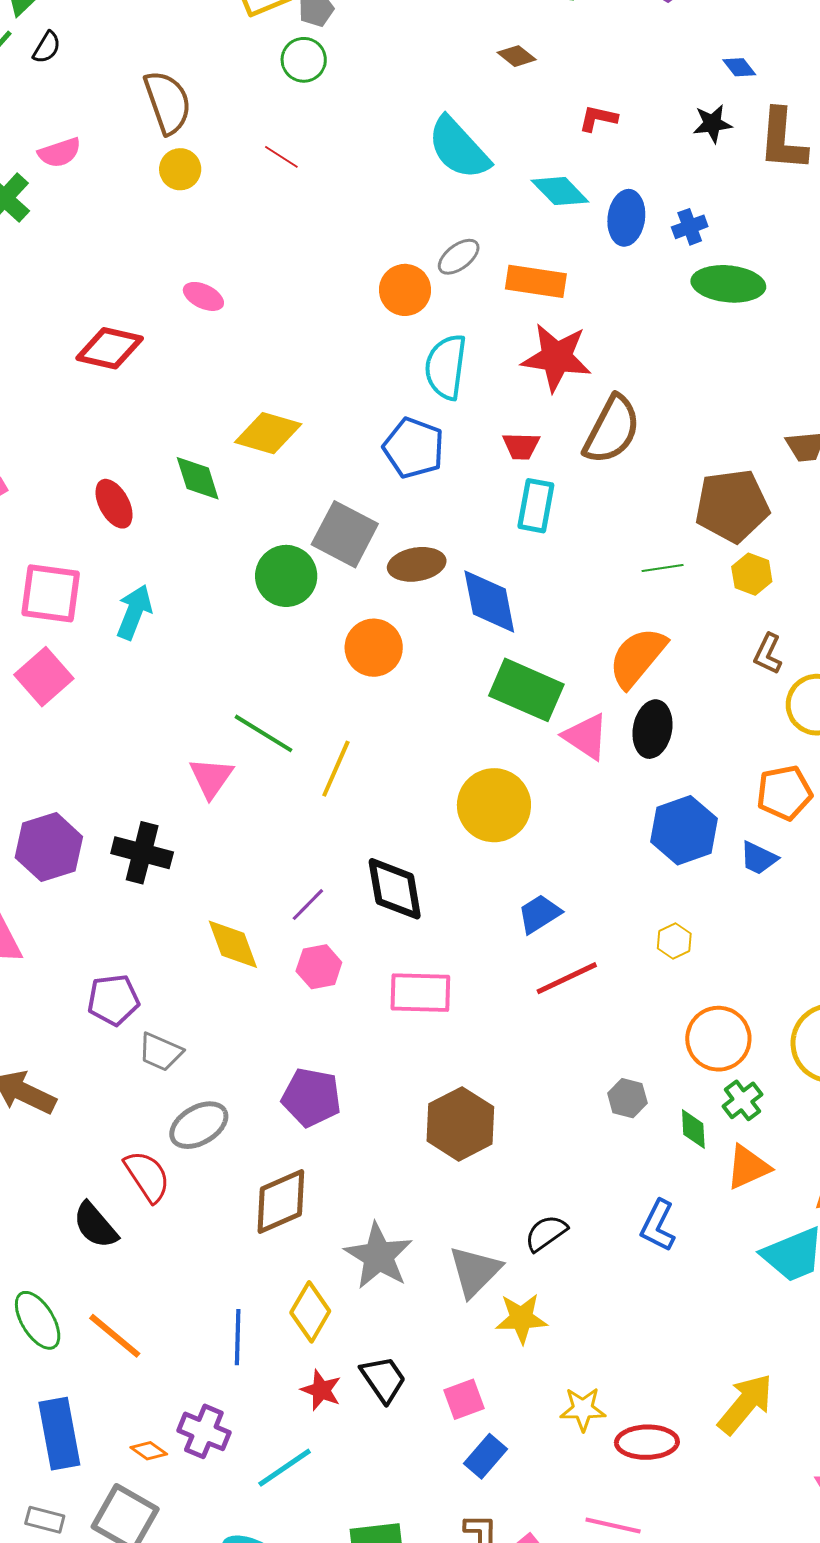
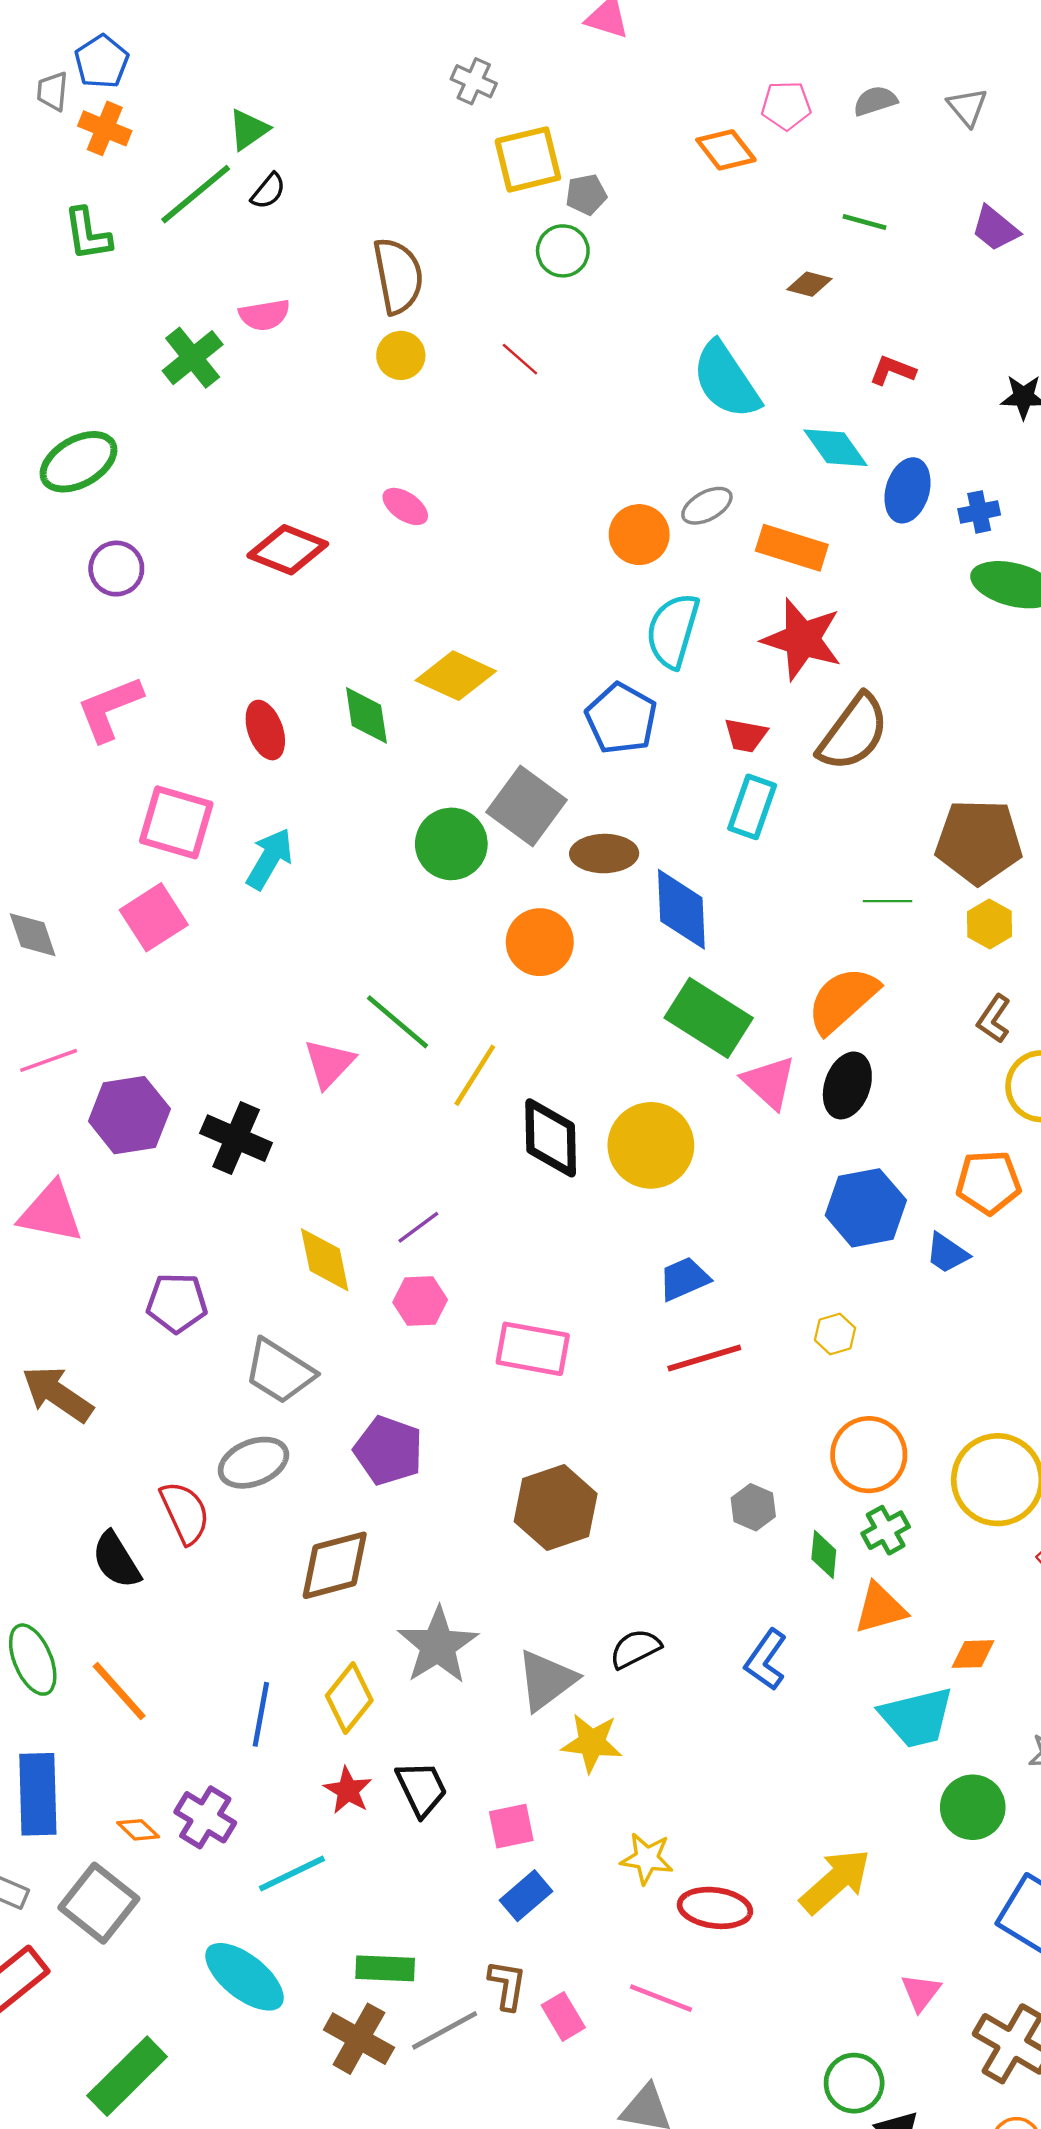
brown diamond: (517, 56) -> (809, 284), turned -33
black diamond: (395, 889) -> (551, 1138), moved
gray trapezoid: (160, 1052) -> (279, 1371), moved, size x1.4

